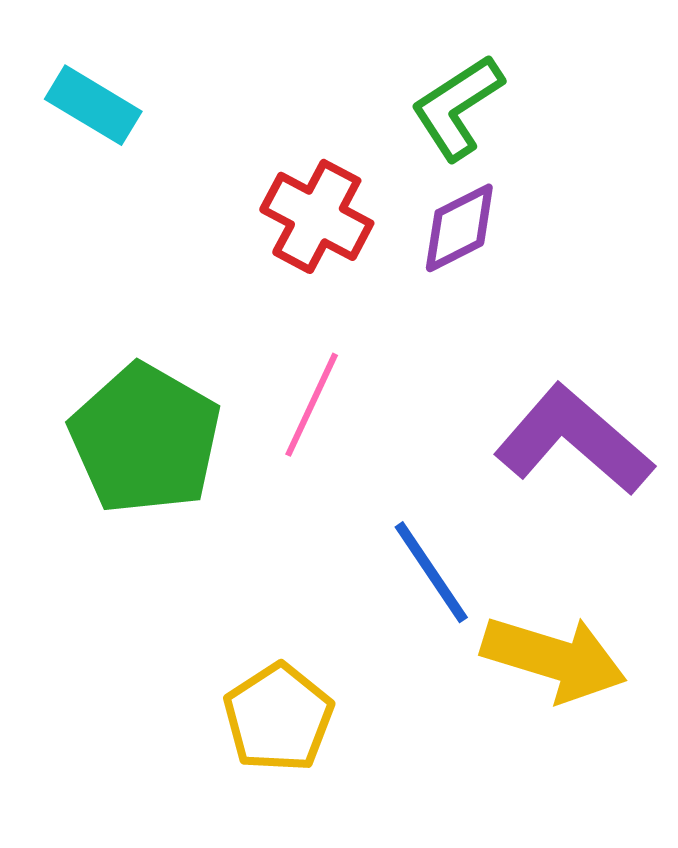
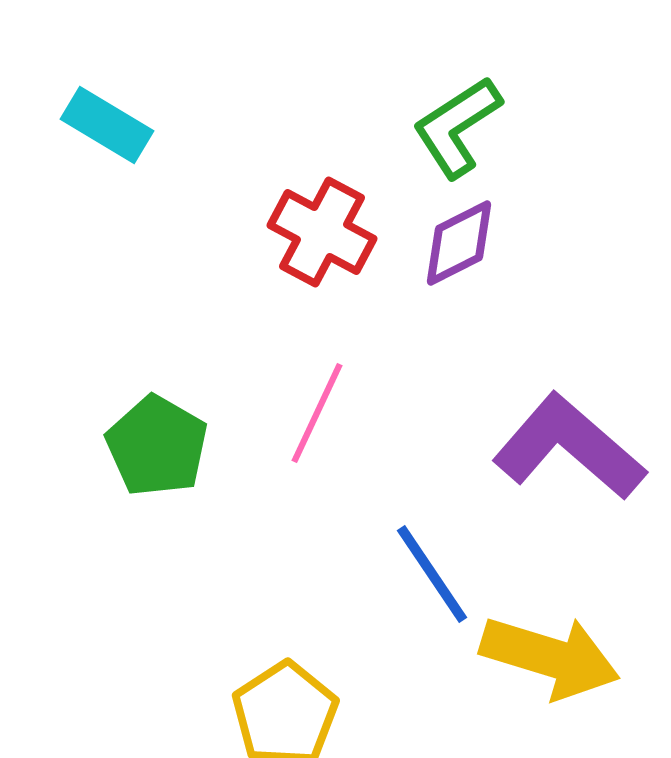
green pentagon: (145, 439) -> (157, 446), size x0.7

